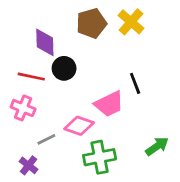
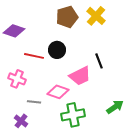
purple diamond: (45, 42) -> (14, 31), moved, turned -70
black circle: (64, 68) -> (57, 50), moved
red line: (31, 77) -> (34, 56), moved
gray line: (46, 139) -> (34, 102), turned 32

